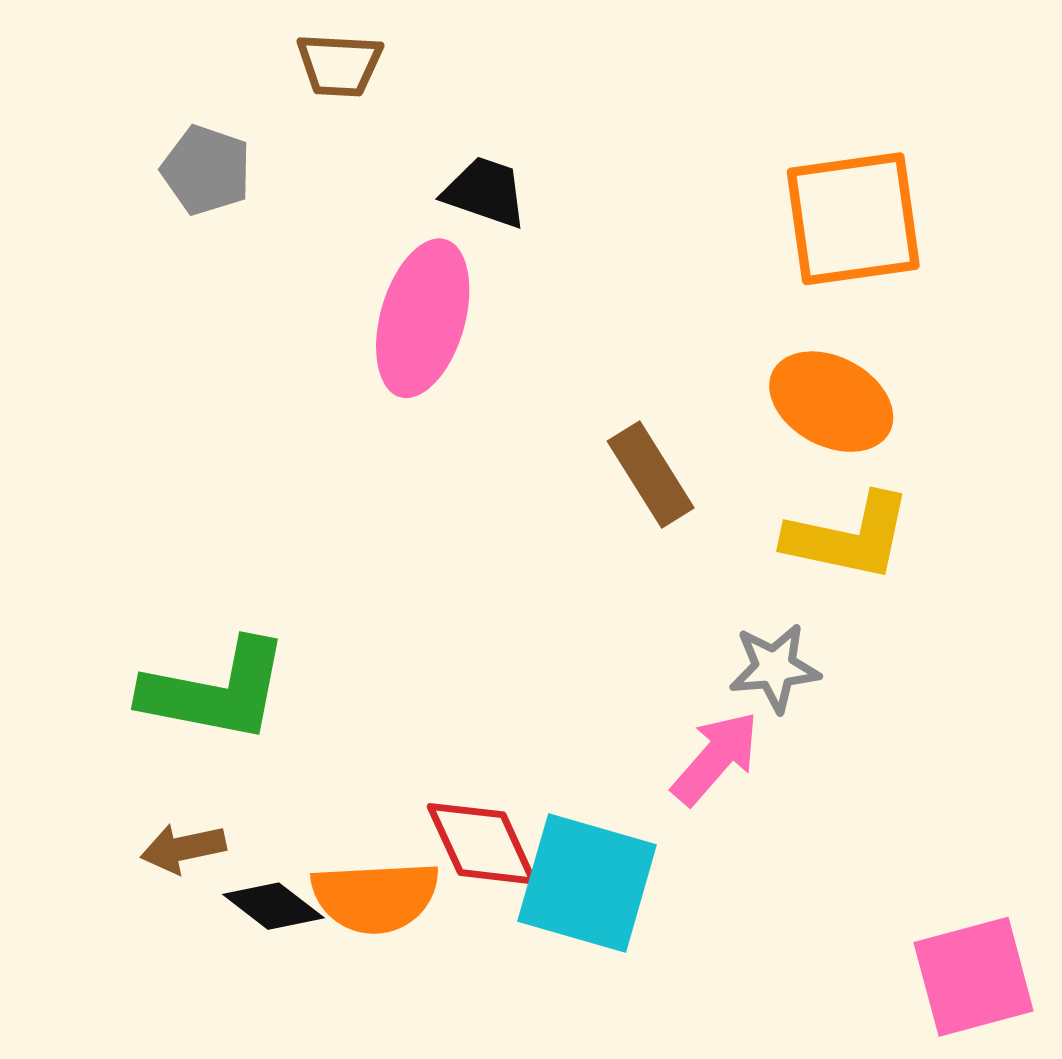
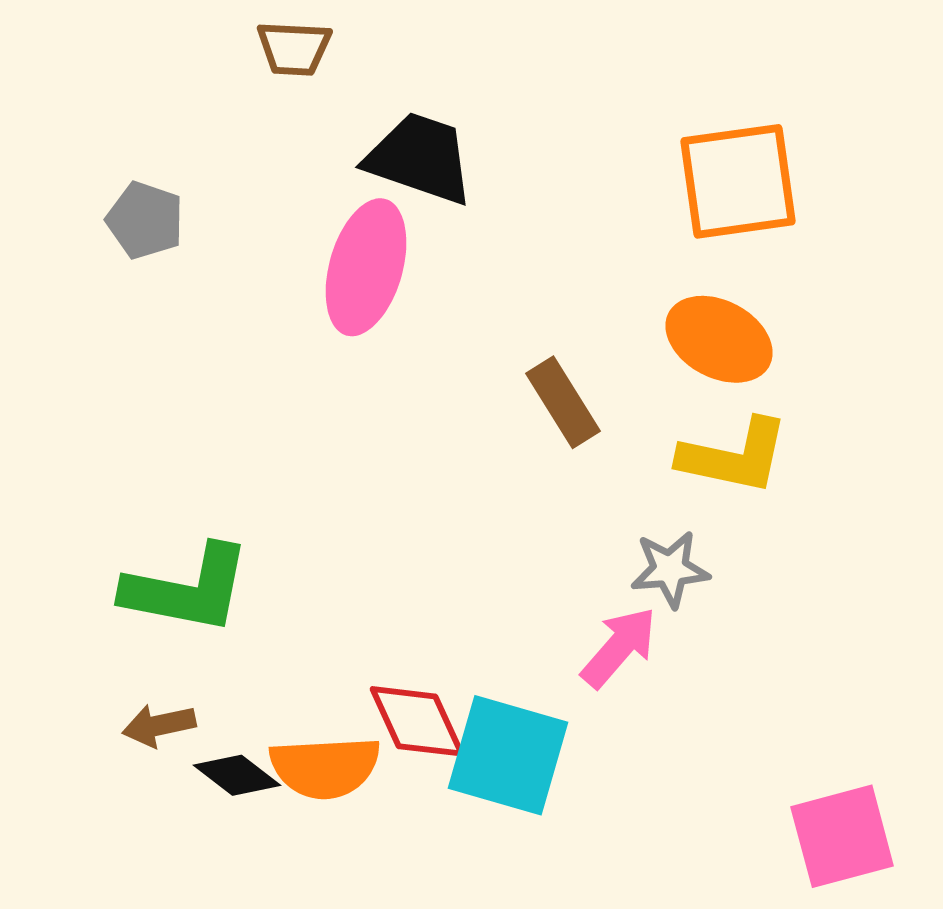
gray pentagon: (206, 170) -> (145, 220), moved
black trapezoid: (485, 192) -> (420, 158), size x1.5

